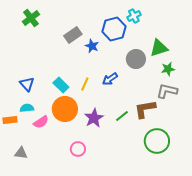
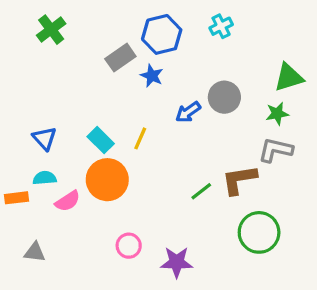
blue hexagon: (114, 29) -> (162, 34), moved
green triangle: (159, 48) -> (289, 77), moved
blue arrow: (110, 79) -> (188, 112), moved
purple star: (94, 118) -> (177, 262), moved, turned 30

